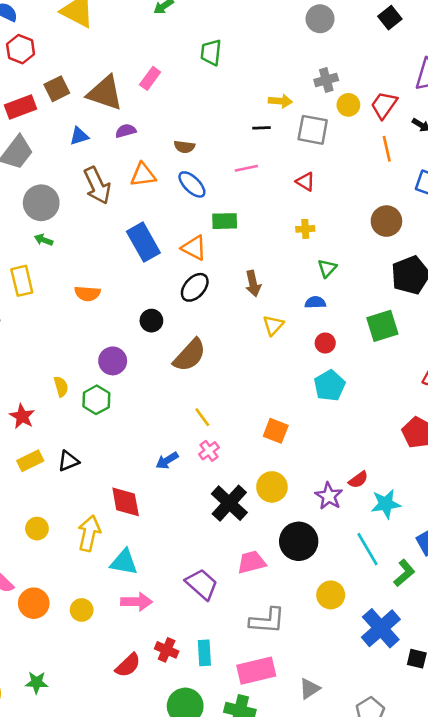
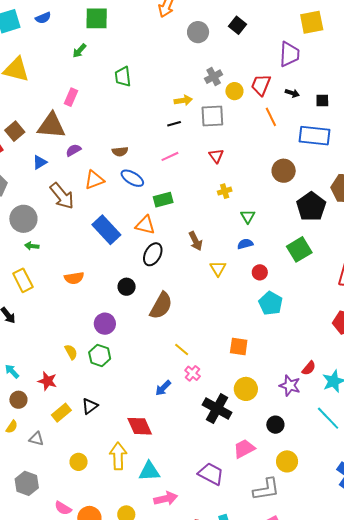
black square: (390, 18) -> (237, 25), moved
pink rectangle: (150, 78) -> (71, 97), moved
red triangle: (305, 182) -> (216, 156), turned 35
black circle: (299, 541) -> (275, 425), size x0.6
yellow circle: (331, 595) -> (287, 461), moved

